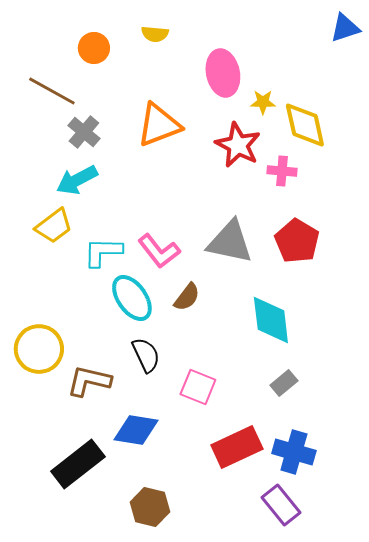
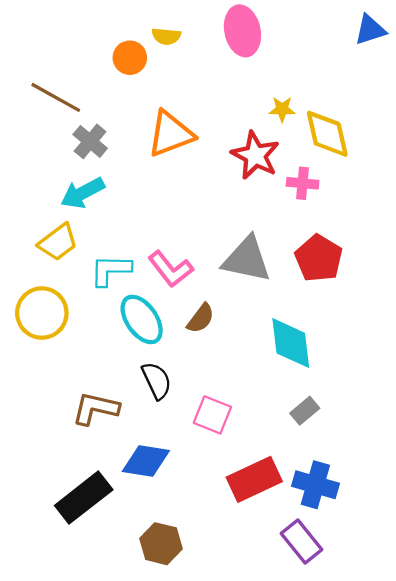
orange circle: (94, 48) -> (130, 58), moved
pink ellipse: (223, 73) -> (242, 31), moved
yellow circle: (39, 349) -> (42, 313), moved

